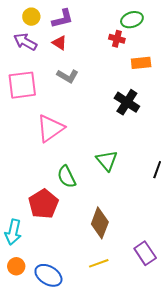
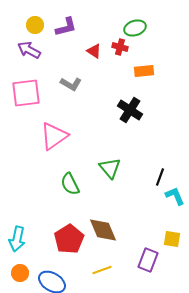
red triangle: (60, 43) -> (94, 51), moved
red pentagon: (43, 204) -> (69, 239), moved
brown diamond: (100, 223) -> (103, 230), turned -44
purple rectangle: (145, 253) -> (148, 260), turned 55

